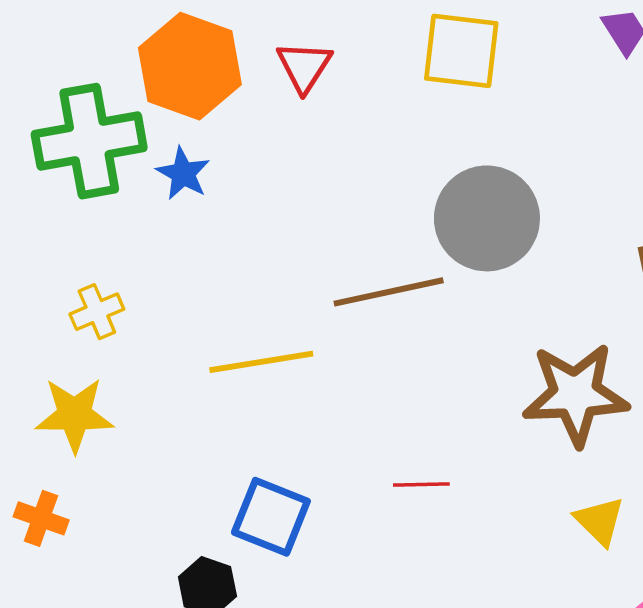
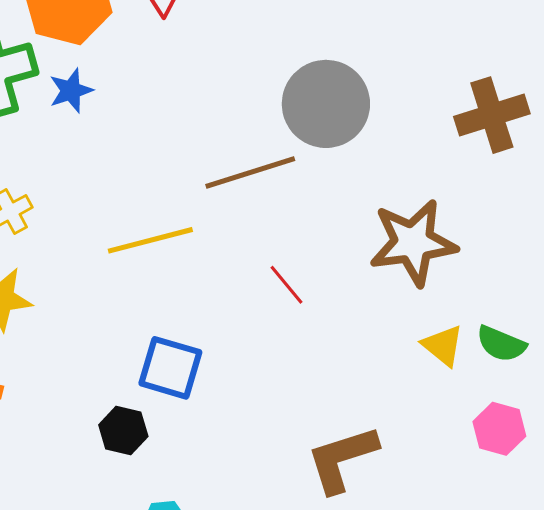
blue star: (183, 174) -> (71, 91), turned 30
red line: (421, 485) -> (286, 285), moved, turned 57

